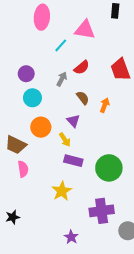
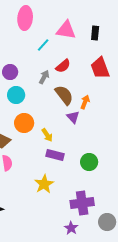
black rectangle: (115, 11) -> (95, 33), moved
brown semicircle: (83, 98) -> (64, 95), size x1.5
purple triangle: (73, 121) -> (73, 117), moved
green circle: (109, 168) -> (89, 162), size x0.7
purple star: (71, 237) -> (71, 228), moved

